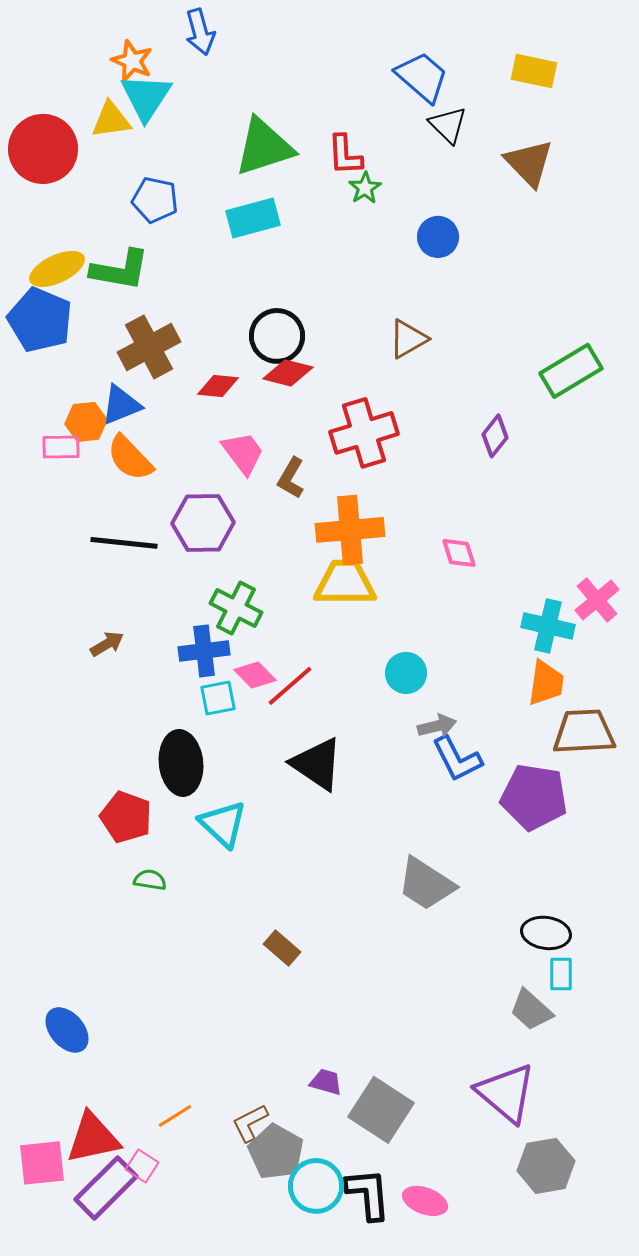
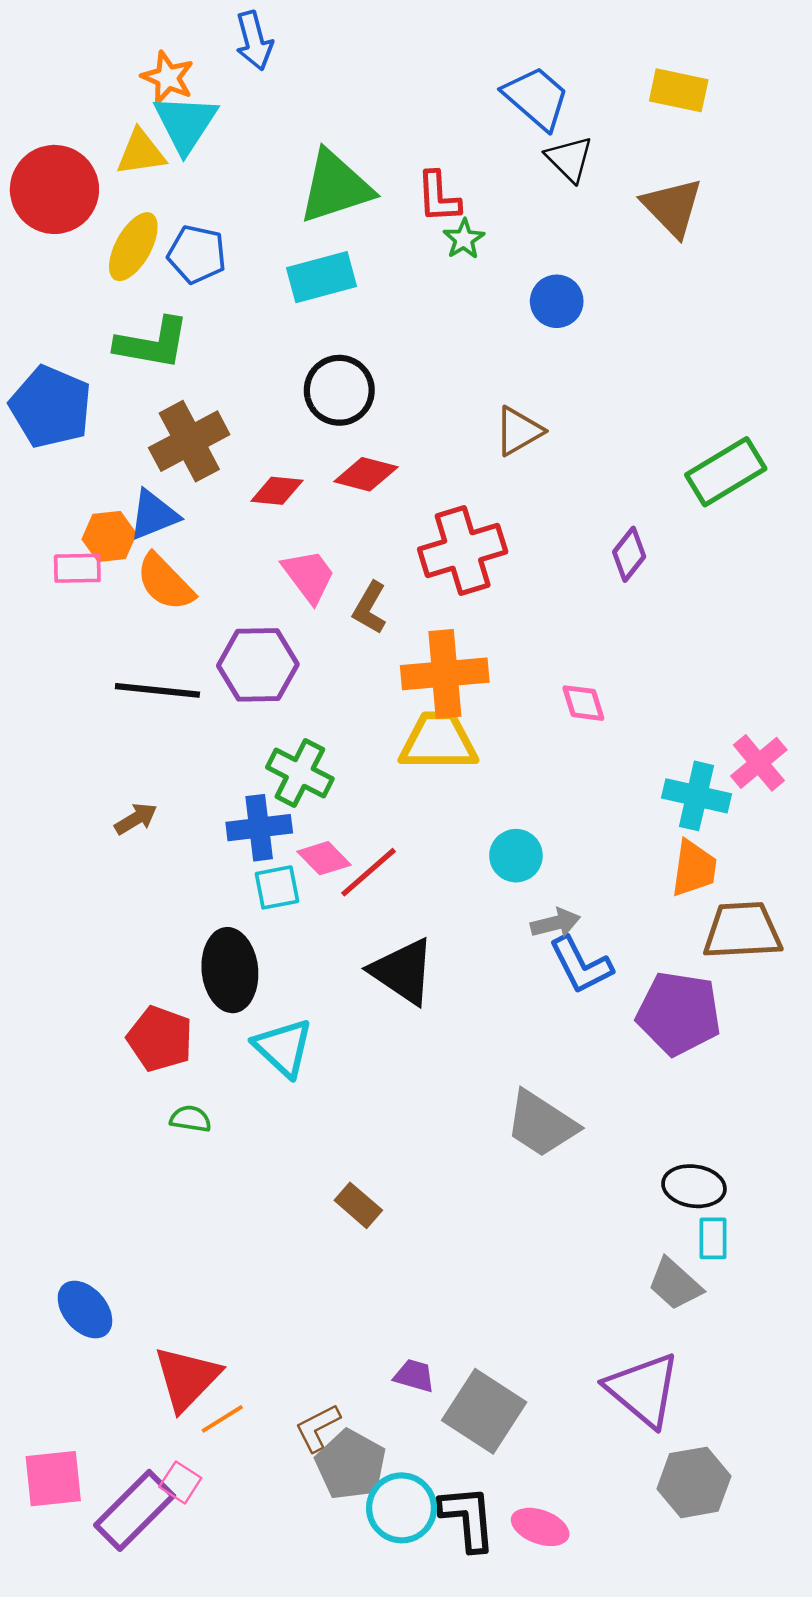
yellow ellipse: (57, 269) -> (133, 247), moved, turned -36
black circle: (277, 336) -> (339, 390), moved
red triangle: (93, 1138) -> (187, 1378), moved, turned -34

